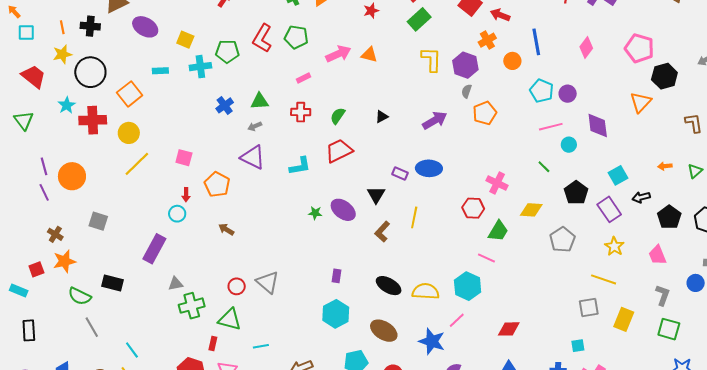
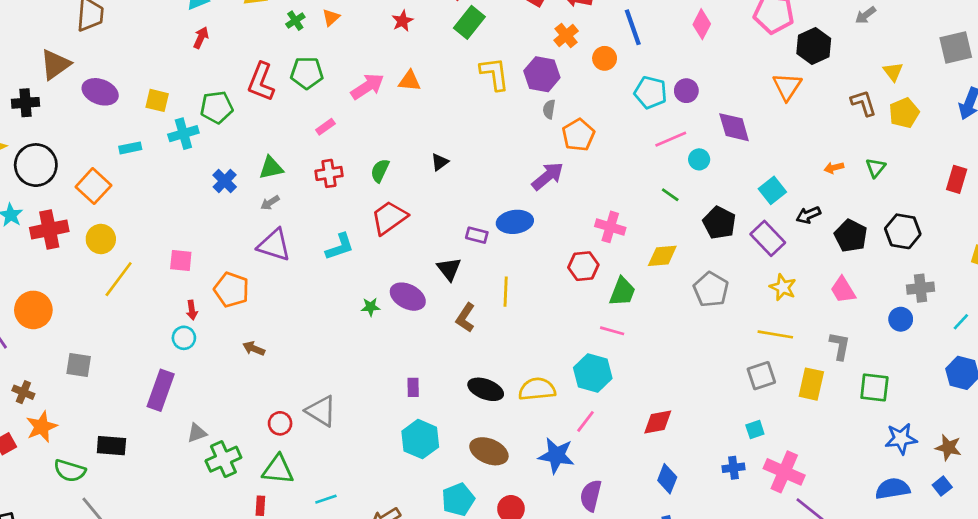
purple arrow: (435, 120) -> (548, 176), moved
gray L-shape: (663, 295) -> (840, 346), moved

